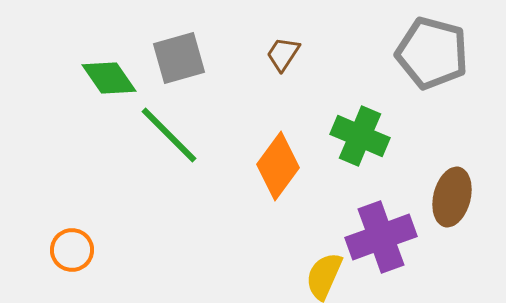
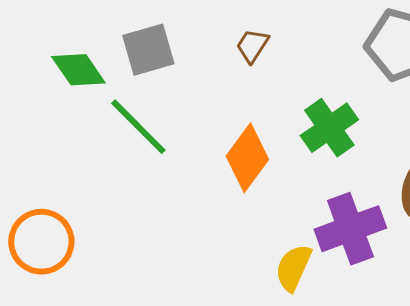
green cross: (360, 136) -> (329, 128), turned 32
orange circle: (72, 250) -> (41, 242), size x1.5

